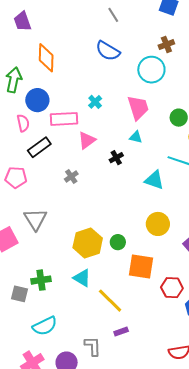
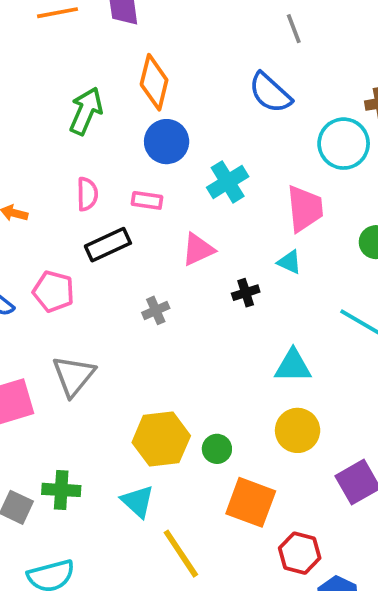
blue circle: (37, 100) -> (167, 142), moved
cyan cross: (95, 102) -> (228, 182), size x1.5
pink rectangle: (64, 119) -> (147, 200), moved, size x0.6
cyan triangle: (154, 180) -> (293, 366), moved, turned -30

